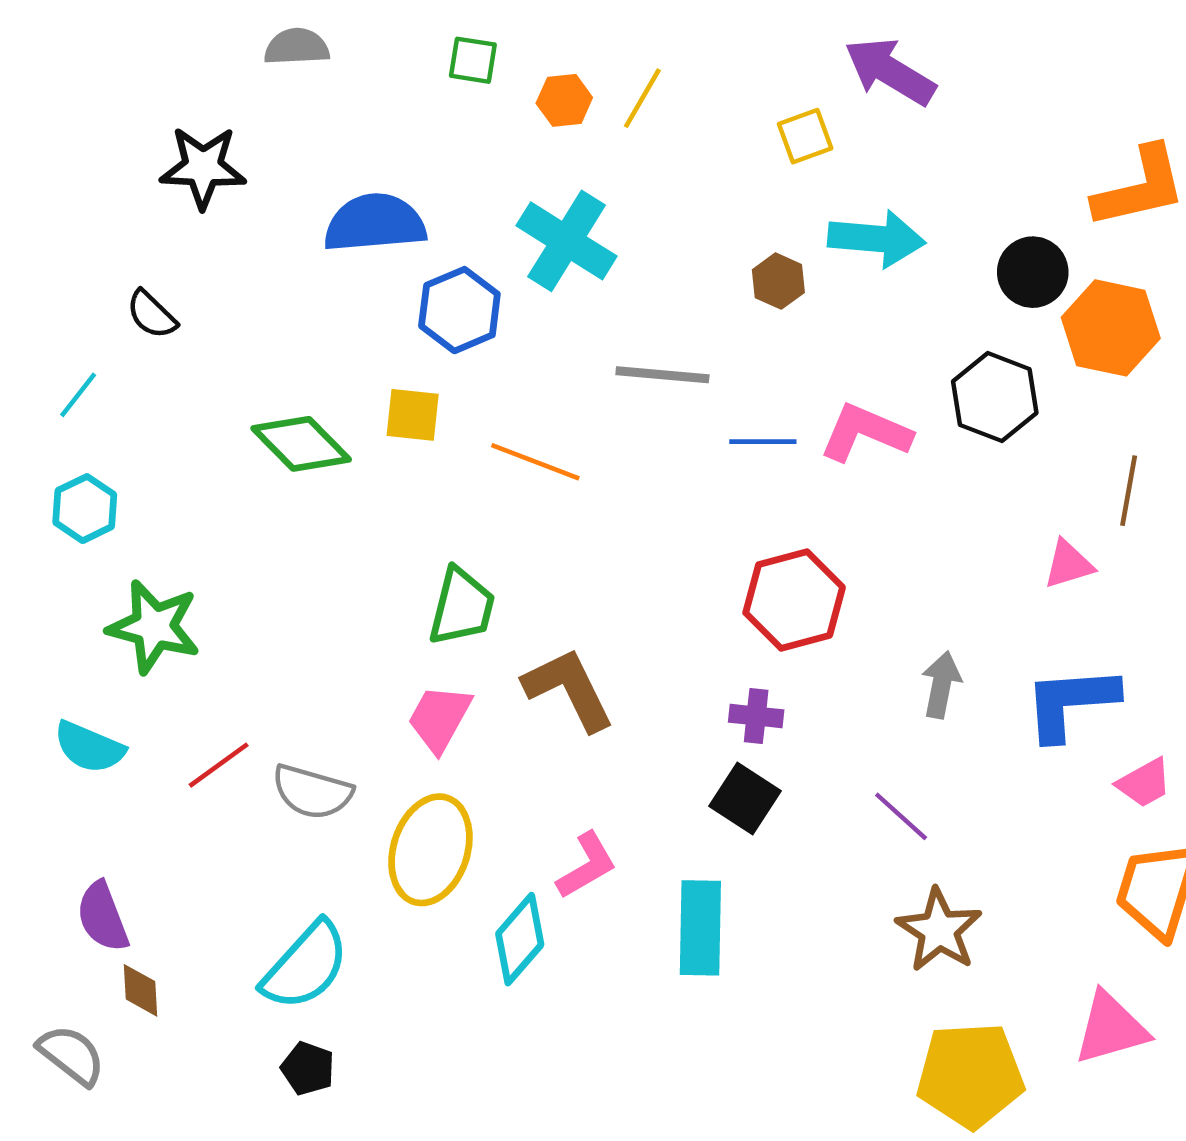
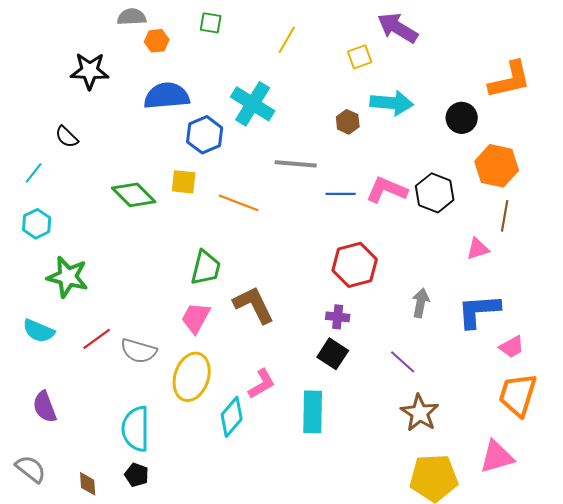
orange hexagon: (564, 100) -> (157, 41), moved
orange hexagon: (1111, 328) -> (497, 166), moved
black hexagon: (995, 397) -> (435, 193), moved
cyan semicircle: (306, 966) -> (136, 429), turned 138
brown diamond: (141, 990) -> (88, 484), moved

